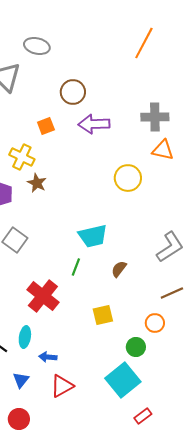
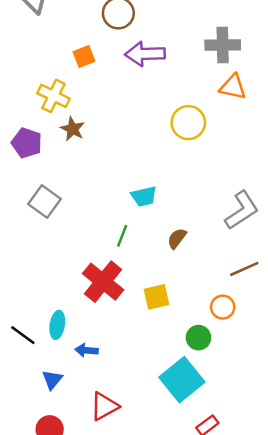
cyan trapezoid: (93, 236) -> (144, 196), size x0.7
red cross: (43, 296) -> (103, 282), moved
red triangle: (62, 386) -> (104, 406), moved

